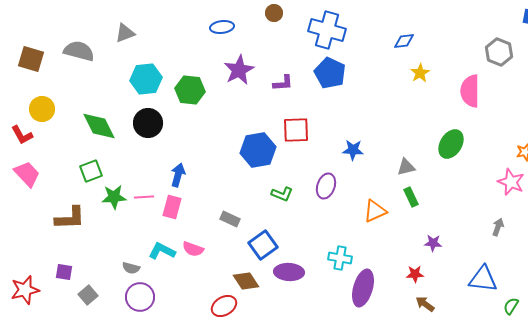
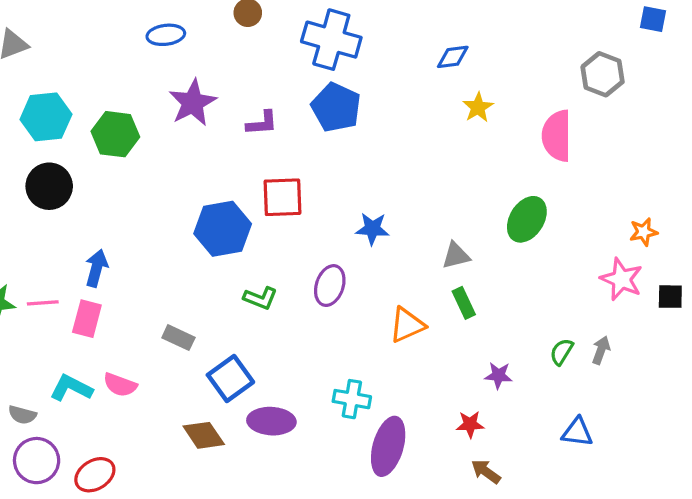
blue triangle: (483, 279) -> (577, 432), size x0.7
red ellipse: (224, 306) -> (95, 475), moved
green semicircle: (511, 306) -> (562, 352), moved

